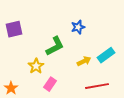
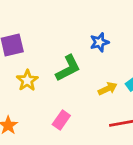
yellow star: (36, 66) -> (27, 80), moved

